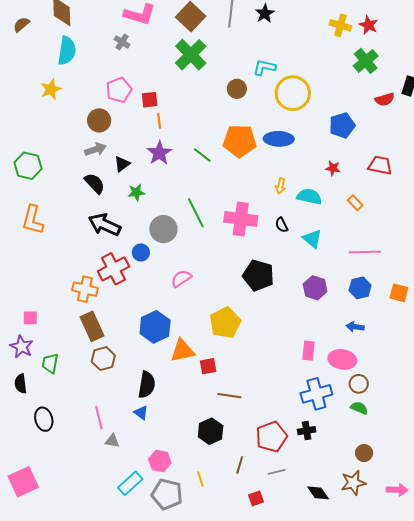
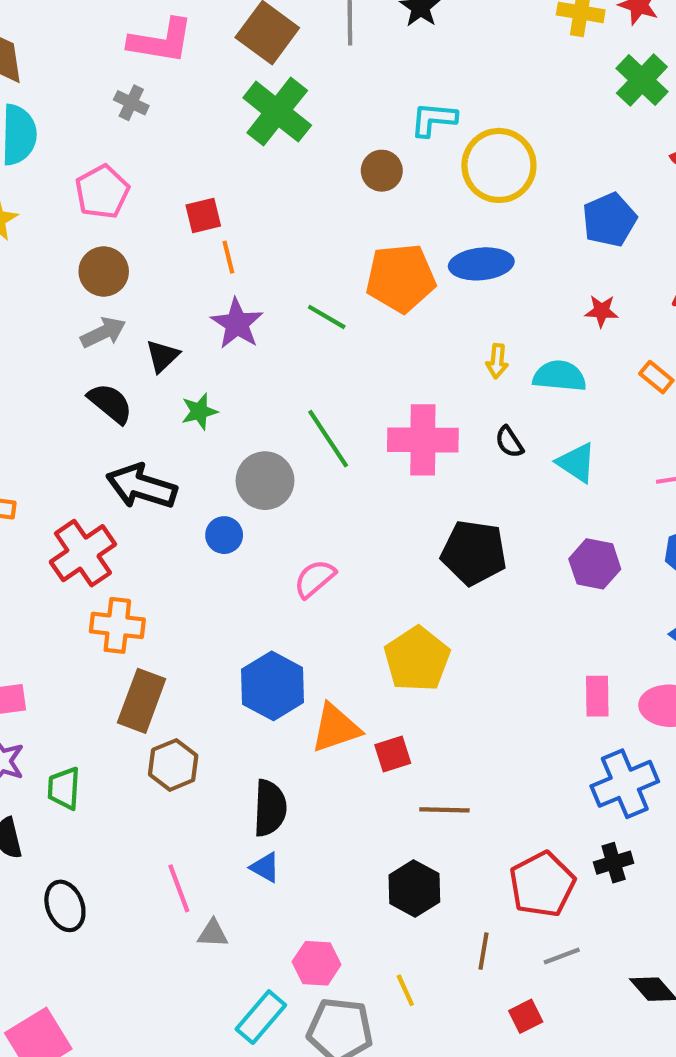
pink pentagon: (119, 90) -> (102, 192), moved
red cross: (113, 269) -> (83, 553), moved
brown rectangle: (92, 326) -> (142, 701), turned 52

